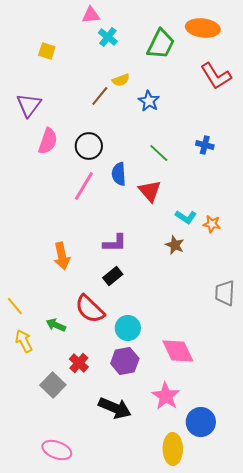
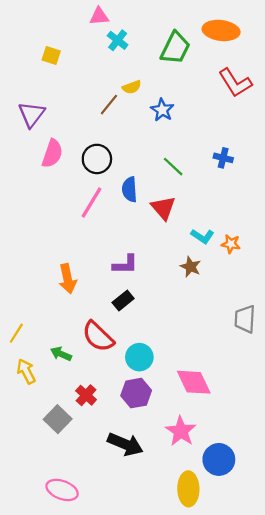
yellow line: (15, 306) -> (16, 333), turned 72

